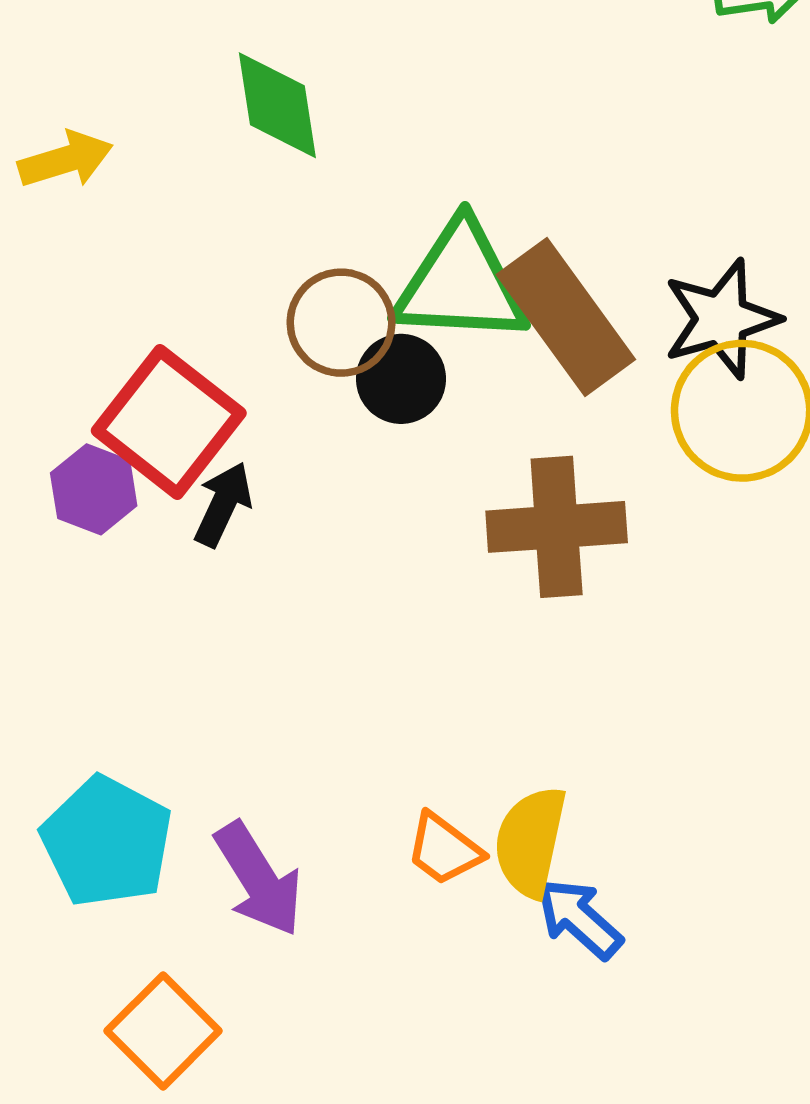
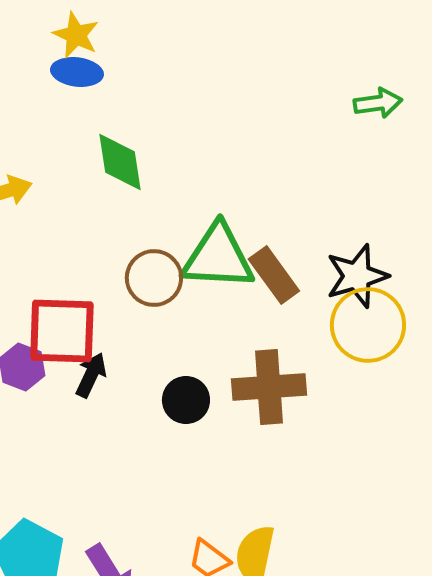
brown rectangle: (566, 317) -> (274, 275), size x0.7
black circle: (401, 379) -> (186, 400), moved
red square: (169, 422) -> (62, 331), turned -36

